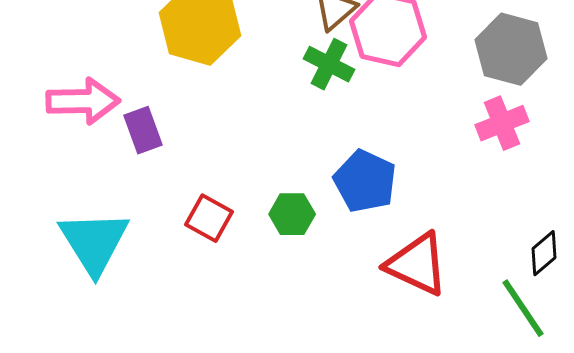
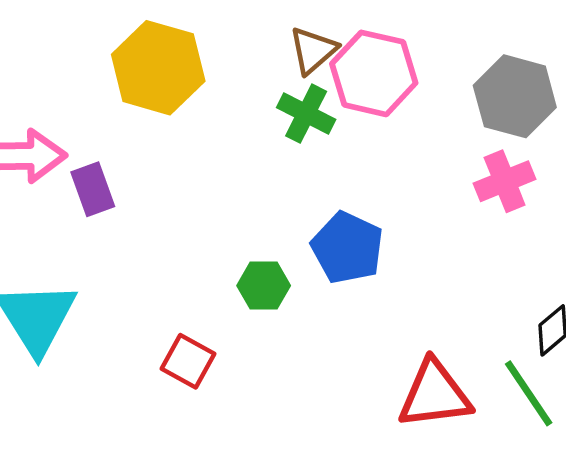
red square: (209, 218) -> (188, 361), moved
red triangle: (417, 264) -> (435, 395), moved, turned -32

